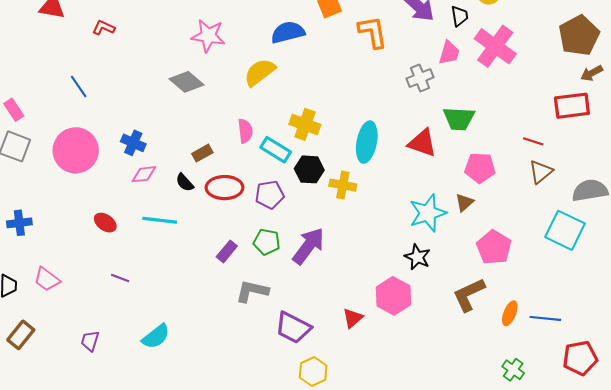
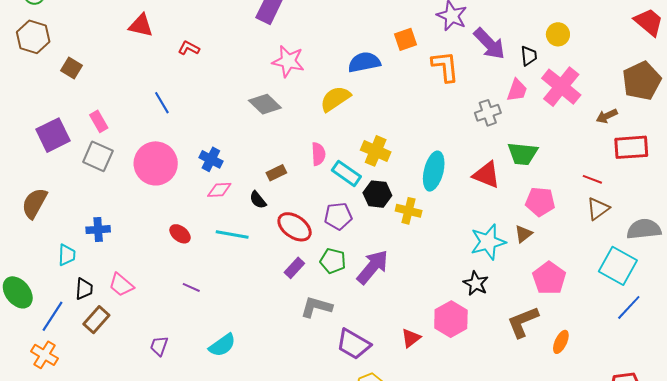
brown arrow: (592, 73) -> (607, 116), moved
red ellipse: (225, 188) -> (295, 227), moved, turned 32
blue line: (545, 318) -> (629, 307), moved, turned -56
brown rectangle: (21, 335) -> (96, 320), moved

